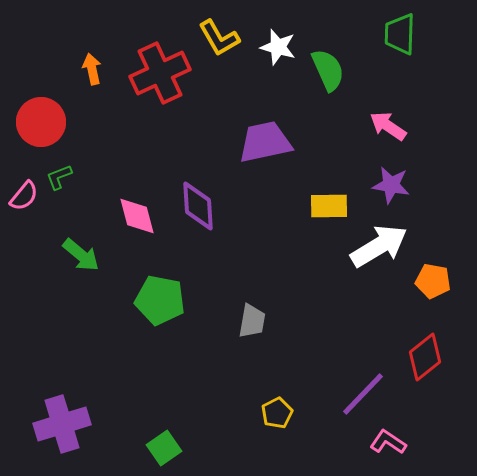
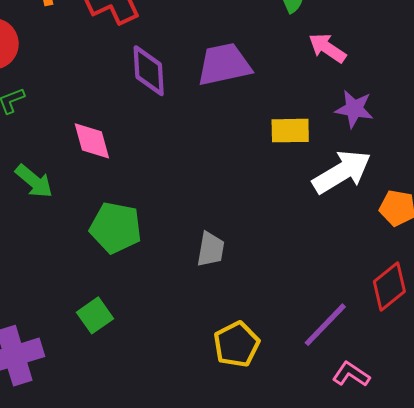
pink arrow: (388, 126) -> (327, 48), moved
purple diamond: (198, 206) -> (149, 71), moved
yellow pentagon: (277, 413) -> (236, 344), size x1.4
green square: (164, 448) -> (95, 315), moved

